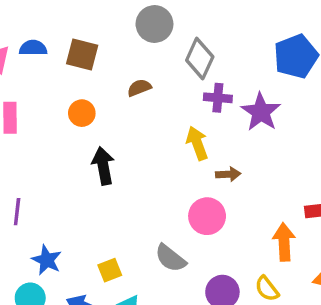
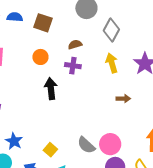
purple cross: (218, 98) -> (73, 66), moved
yellow arrow: (197, 143) -> (112, 63), moved
pink circle: (207, 216) -> (110, 144), moved
yellow square: (110, 270) -> (50, 150), turned -32

